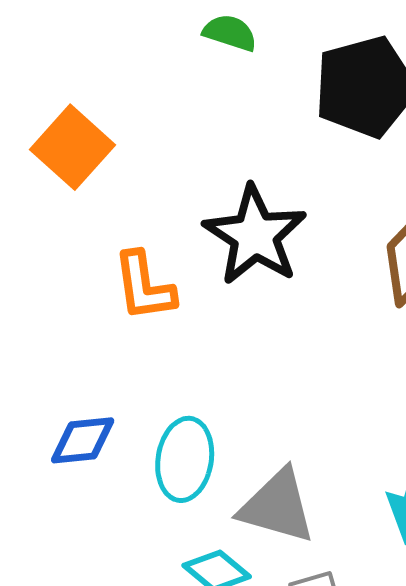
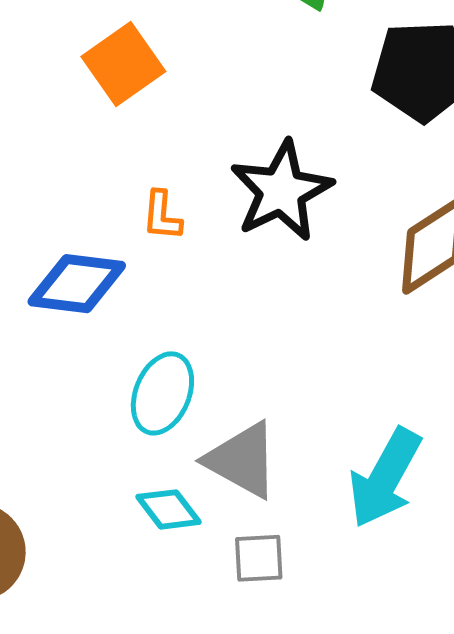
orange L-shape: (144, 286) -> (162, 216), size x0.7
blue diamond: (83, 440) -> (77, 284), moved, size x1.4

